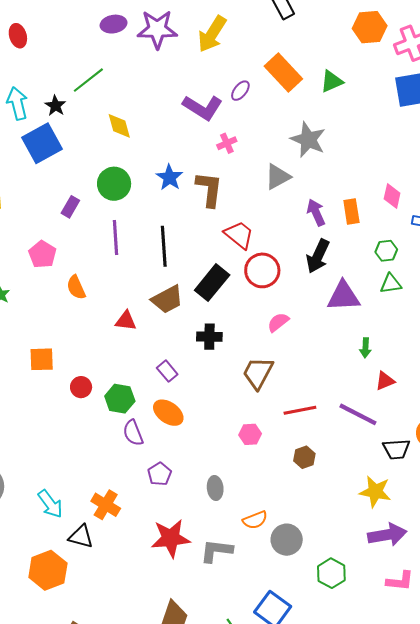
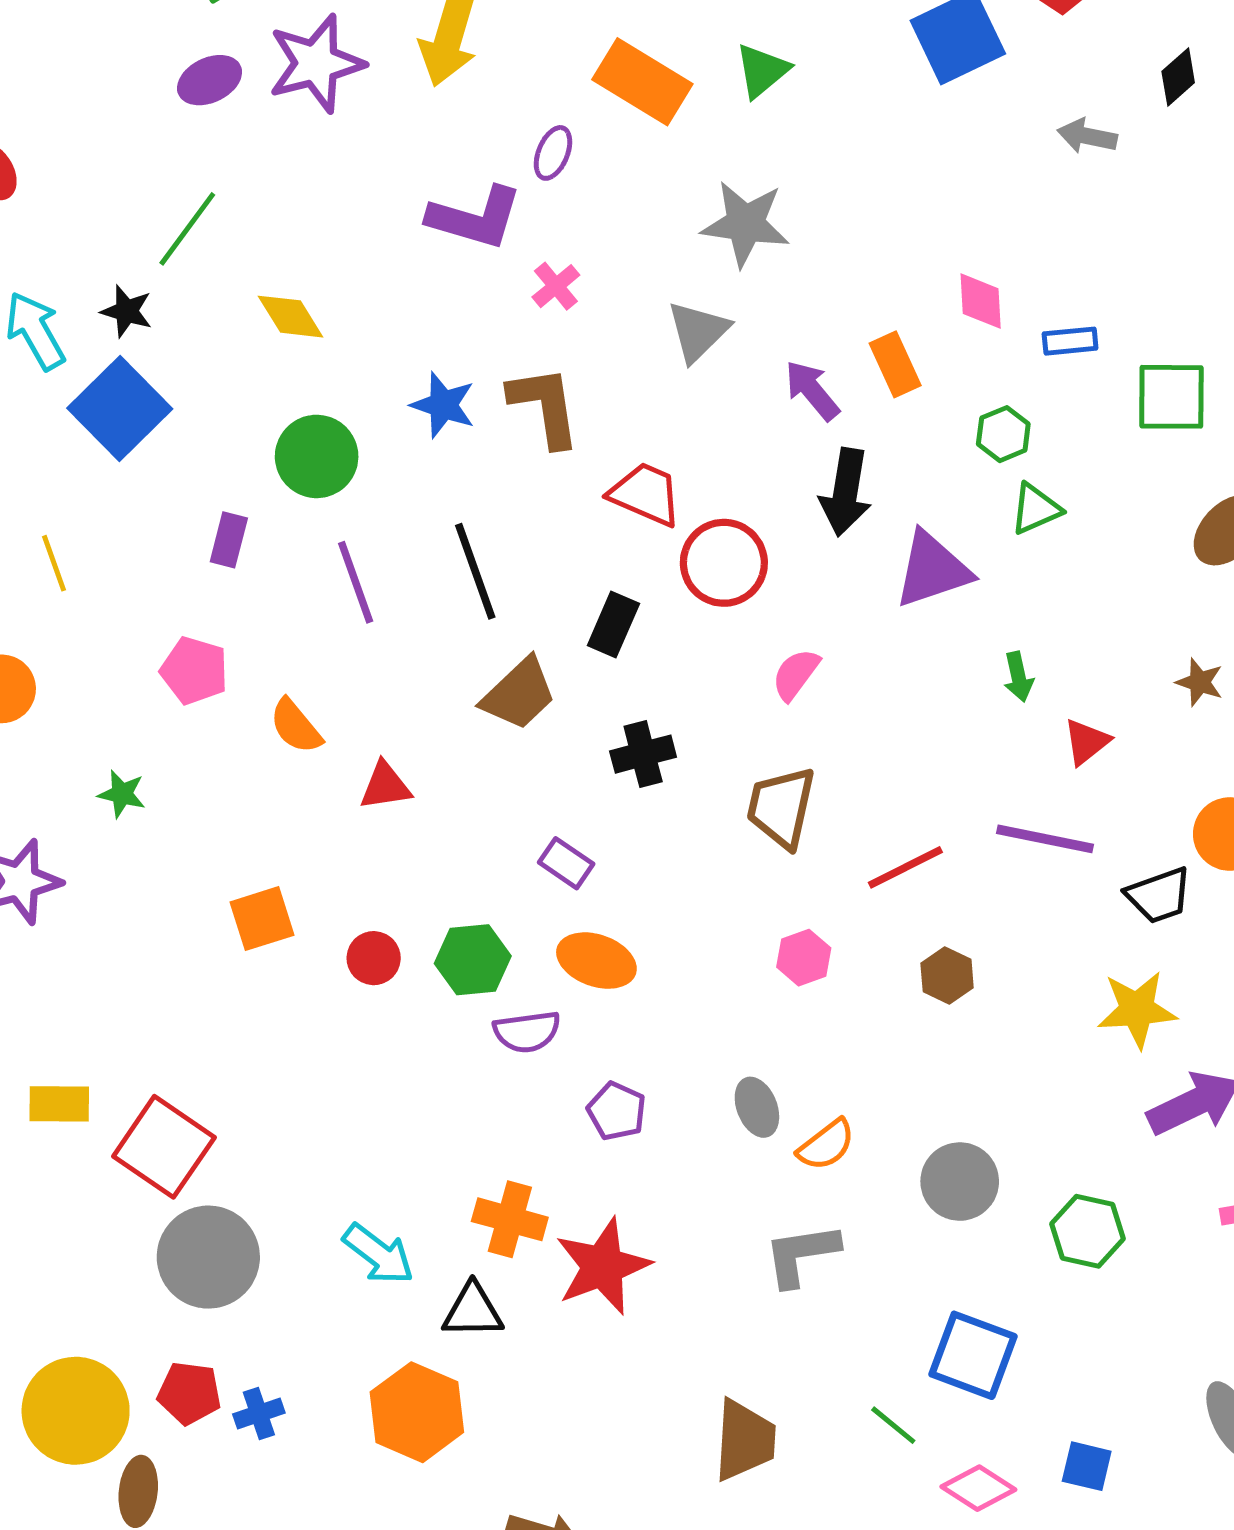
black rectangle: (212, 283) -> (613, 625), size x0.7
red triangle: (126, 321) -> (385, 786), moved
purple semicircle: (133, 433) -> (527, 1032), turned -60
orange semicircle: (255, 520) -> (826, 1145), moved
red star: (171, 538) -> (603, 1266), moved

